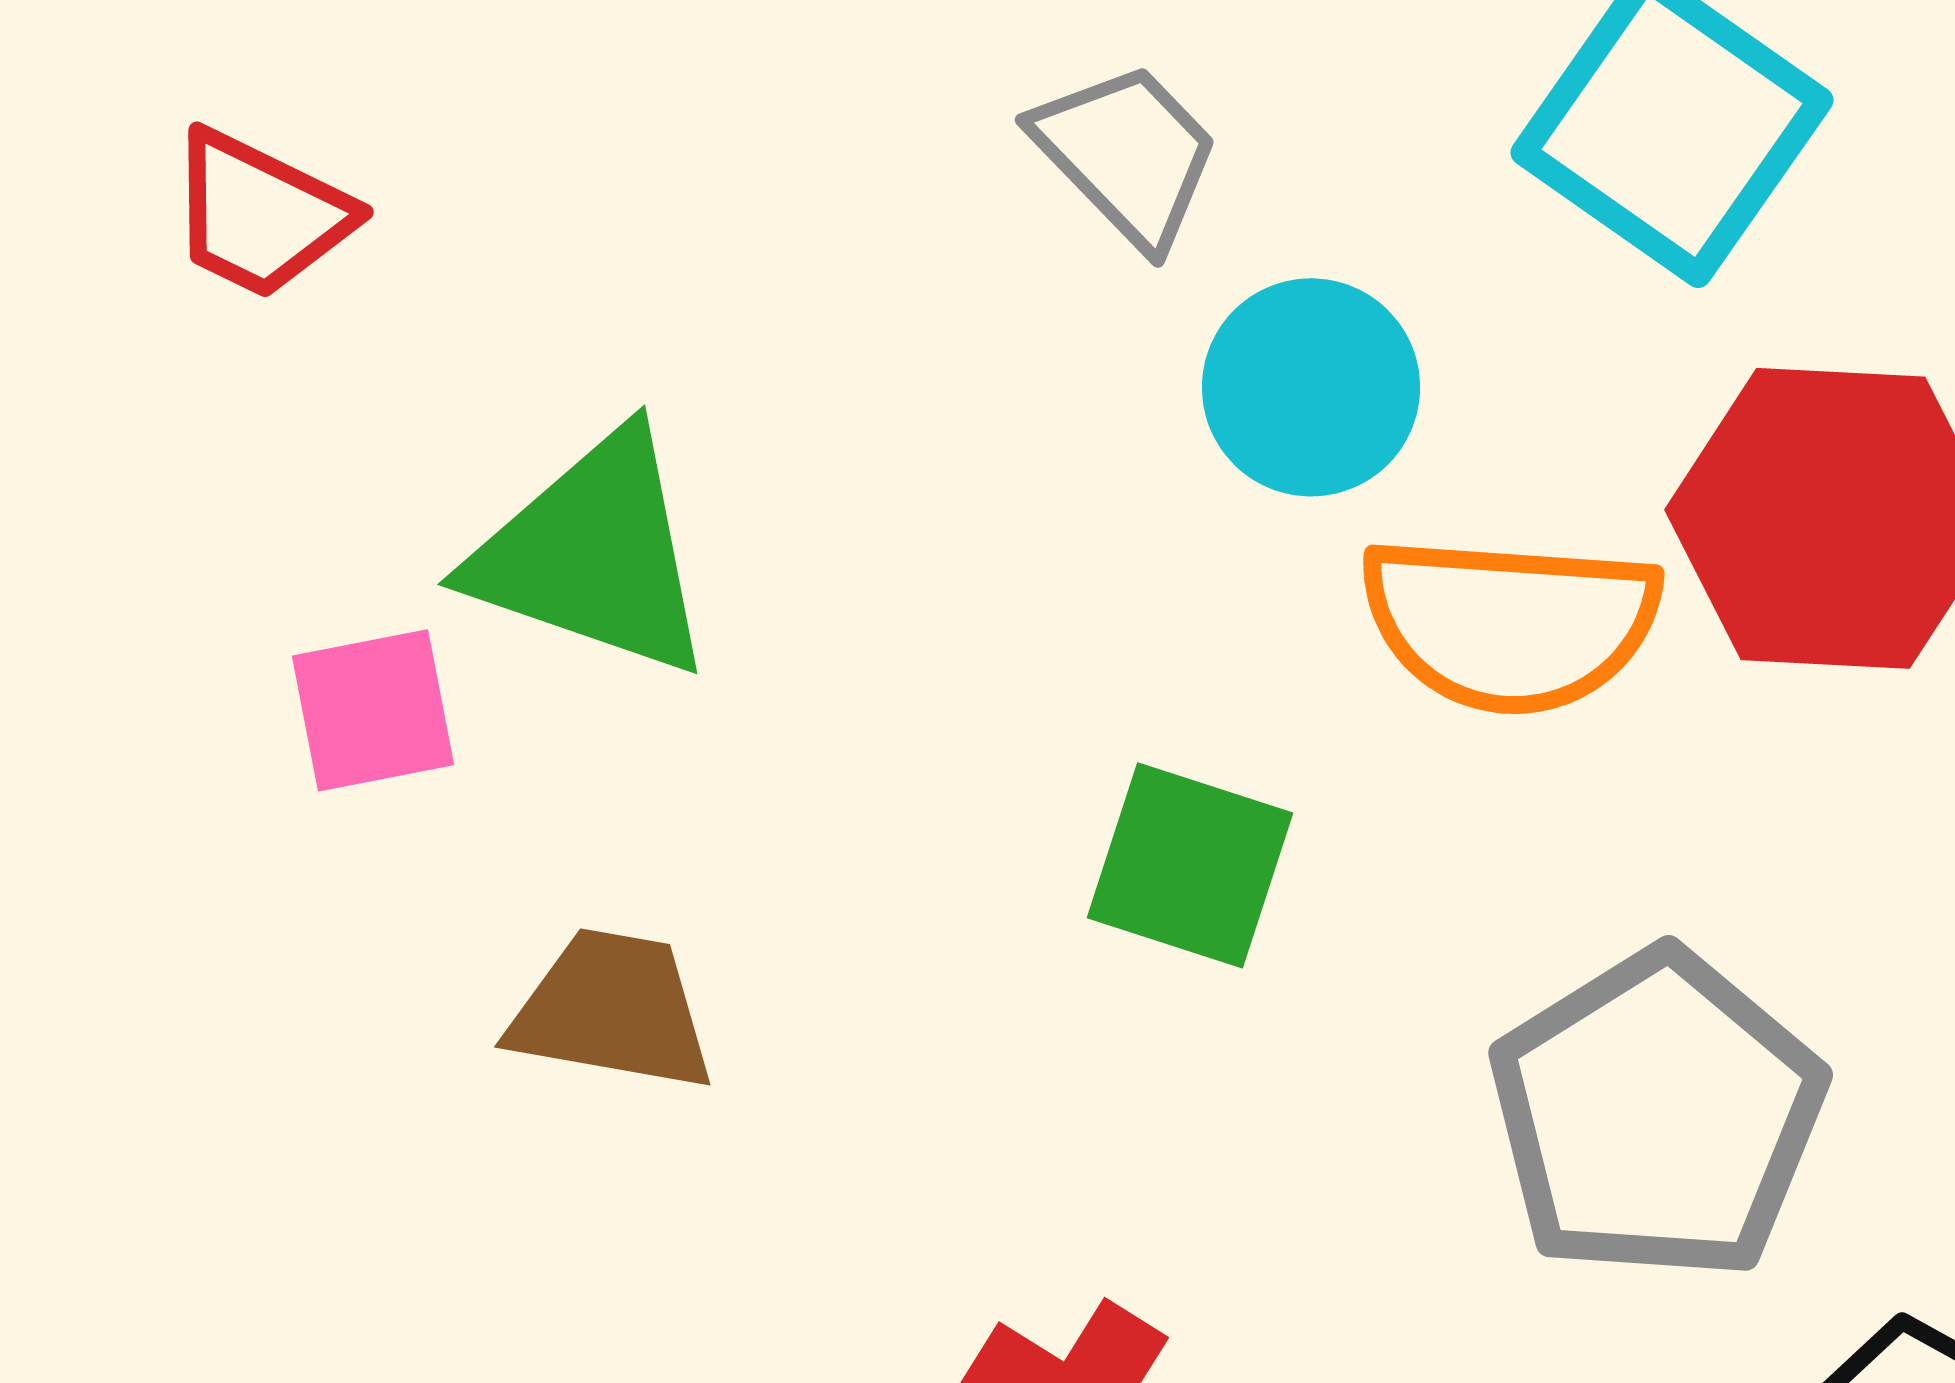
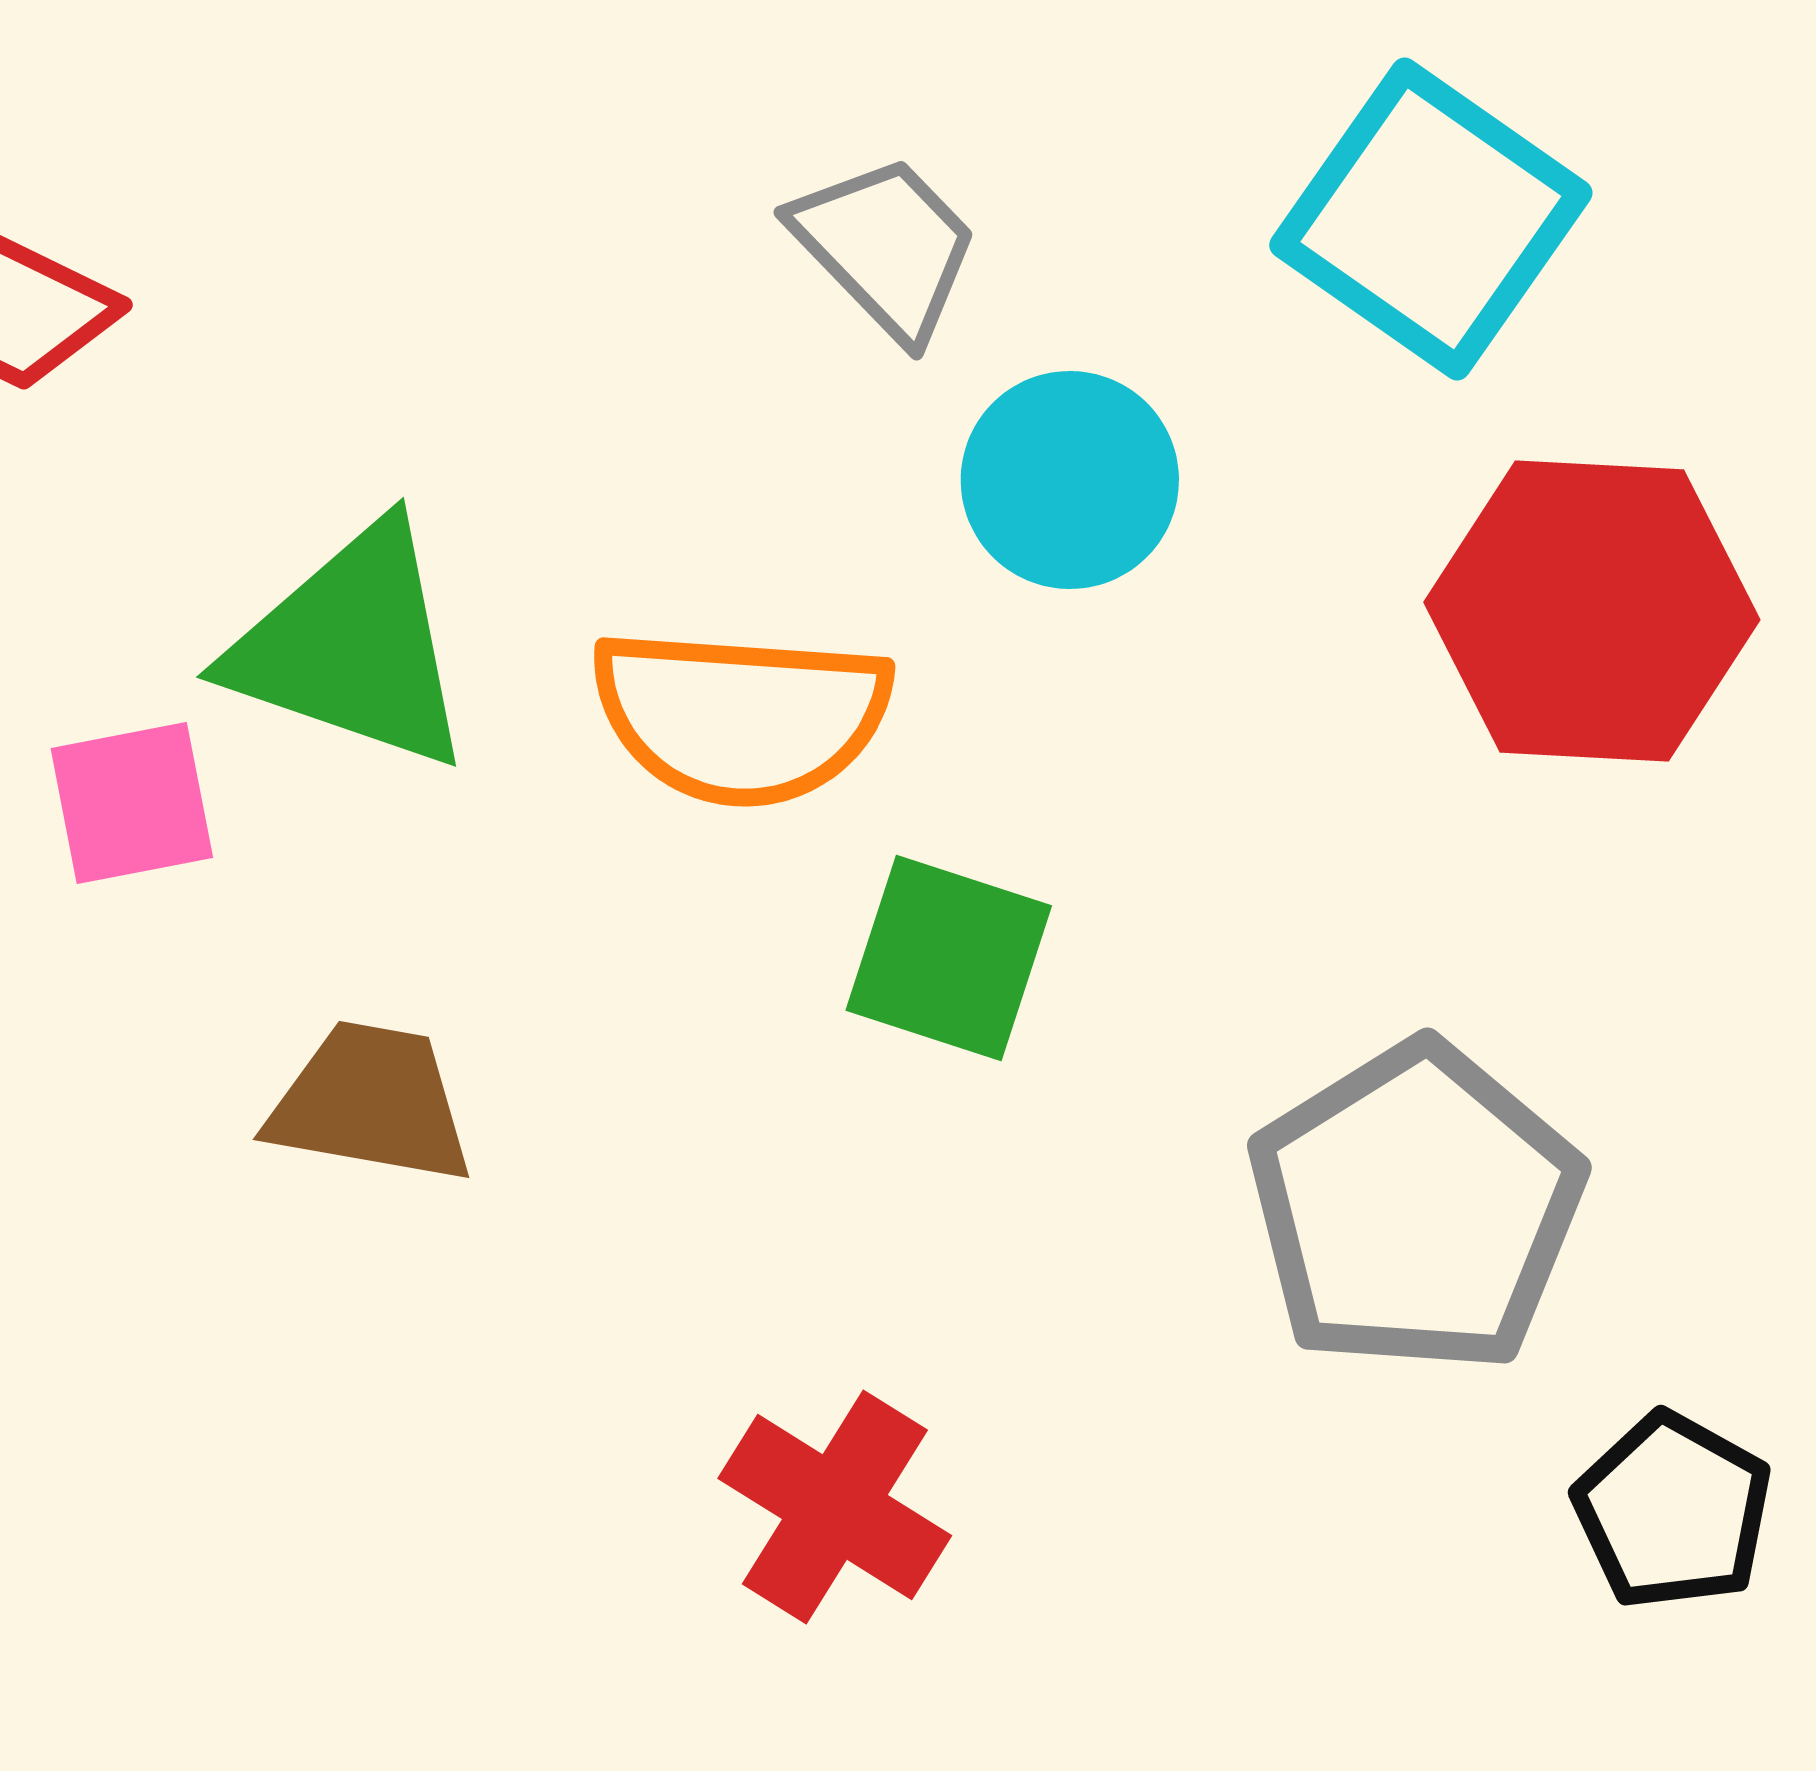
orange semicircle: (1510, 623) -> (741, 716), moved

